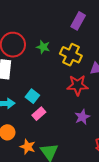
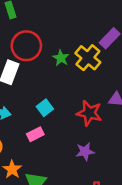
yellow cross: (71, 55) -> (88, 58), moved
cyan square: (32, 96) -> (45, 108), moved

